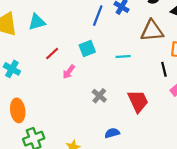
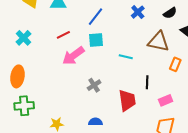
blue line: (98, 16) -> (96, 17), moved
black line: (164, 69) -> (147, 82), moved
pink arrow: (69, 72) -> (73, 56), size x1.6

